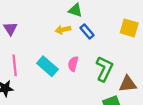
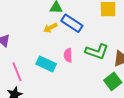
blue rectangle: (87, 32) -> (72, 23), size x1.5
green L-shape: (104, 69) -> (97, 52), turned 100

